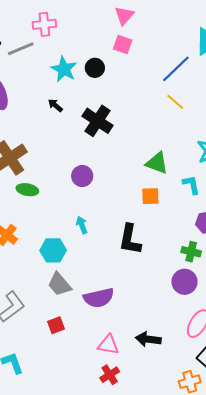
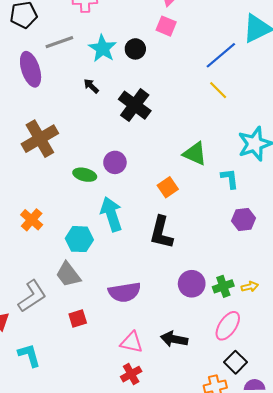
gray line: (21, 49) -> (59, 42), moved
green ellipse: (27, 190) -> (85, 175), moved
orange square: (150, 196) -> (168, 187), moved, turned -36
cyan arrow: (82, 225) -> (111, 214), size x1.8
green cross: (191, 252) -> (223, 286), moved, turned -36
purple circle: (184, 282) -> (192, 284), moved
gray trapezoid: (60, 284) -> (68, 275), moved

